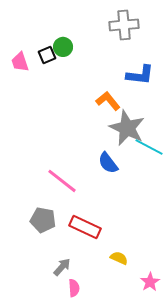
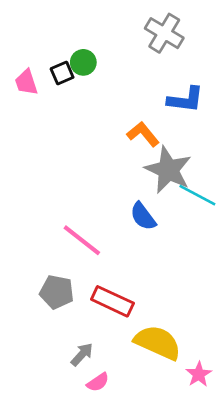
gray cross: (124, 25) -> (164, 33), turned 36
yellow semicircle: (119, 258) -> (158, 342), size x2.0
pink semicircle: (74, 288) -> (98, 382), turned 60

